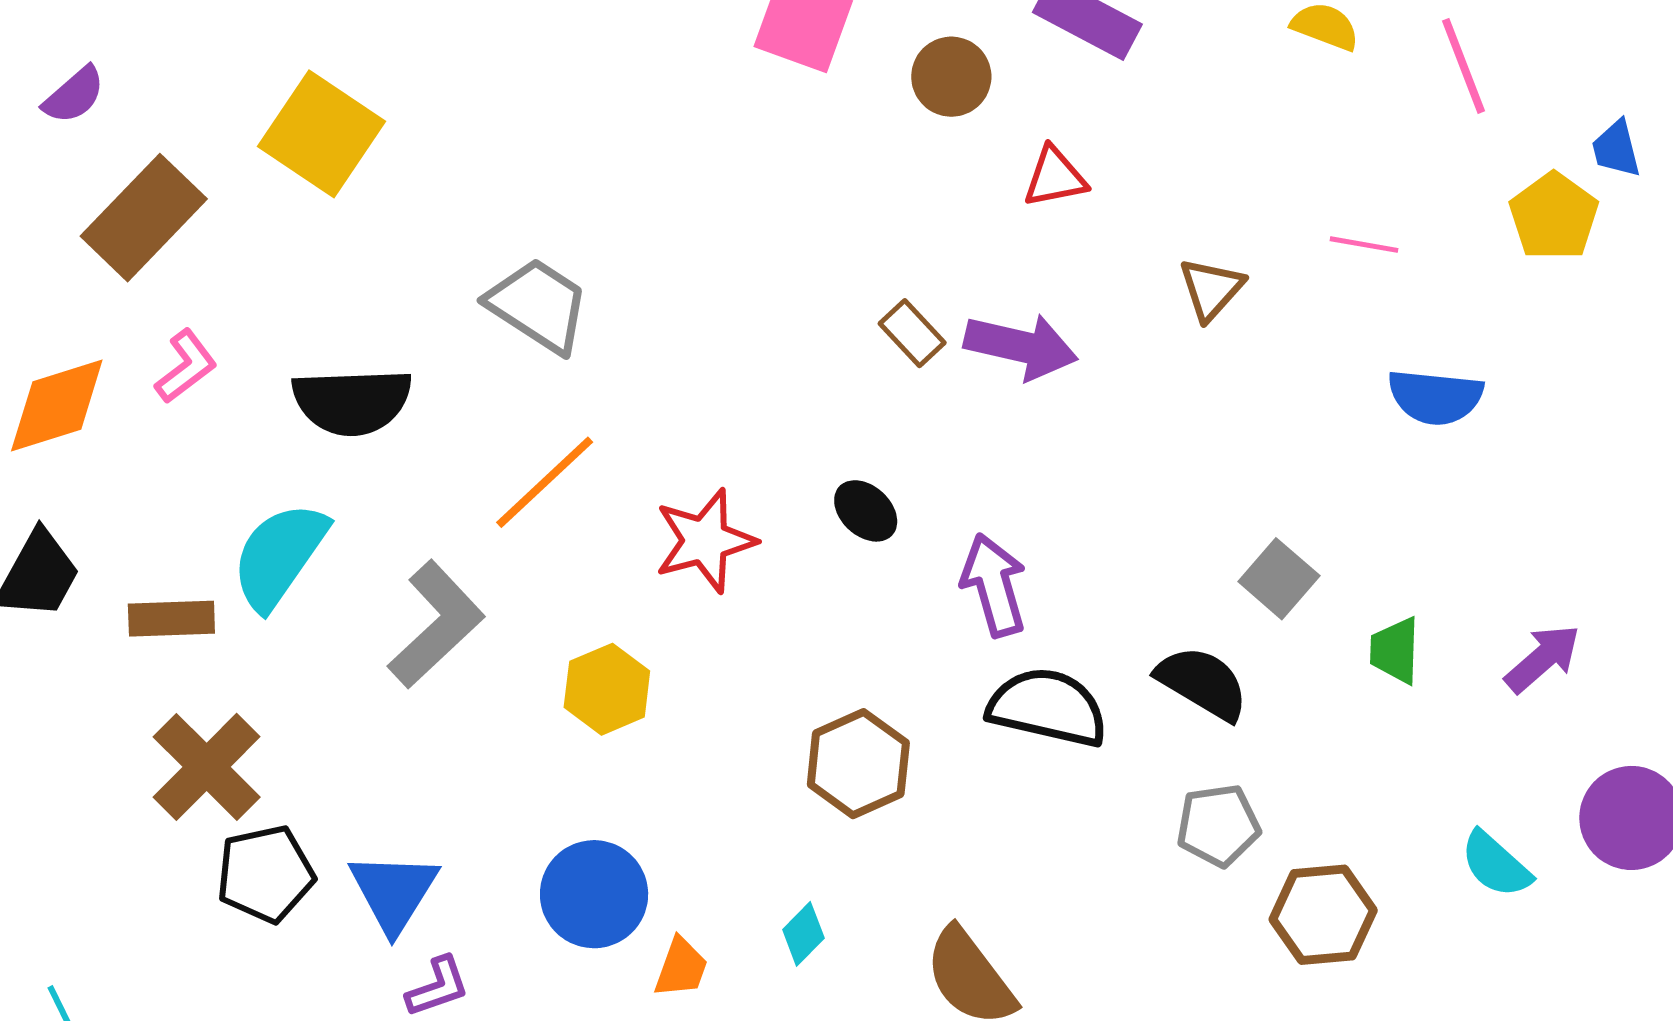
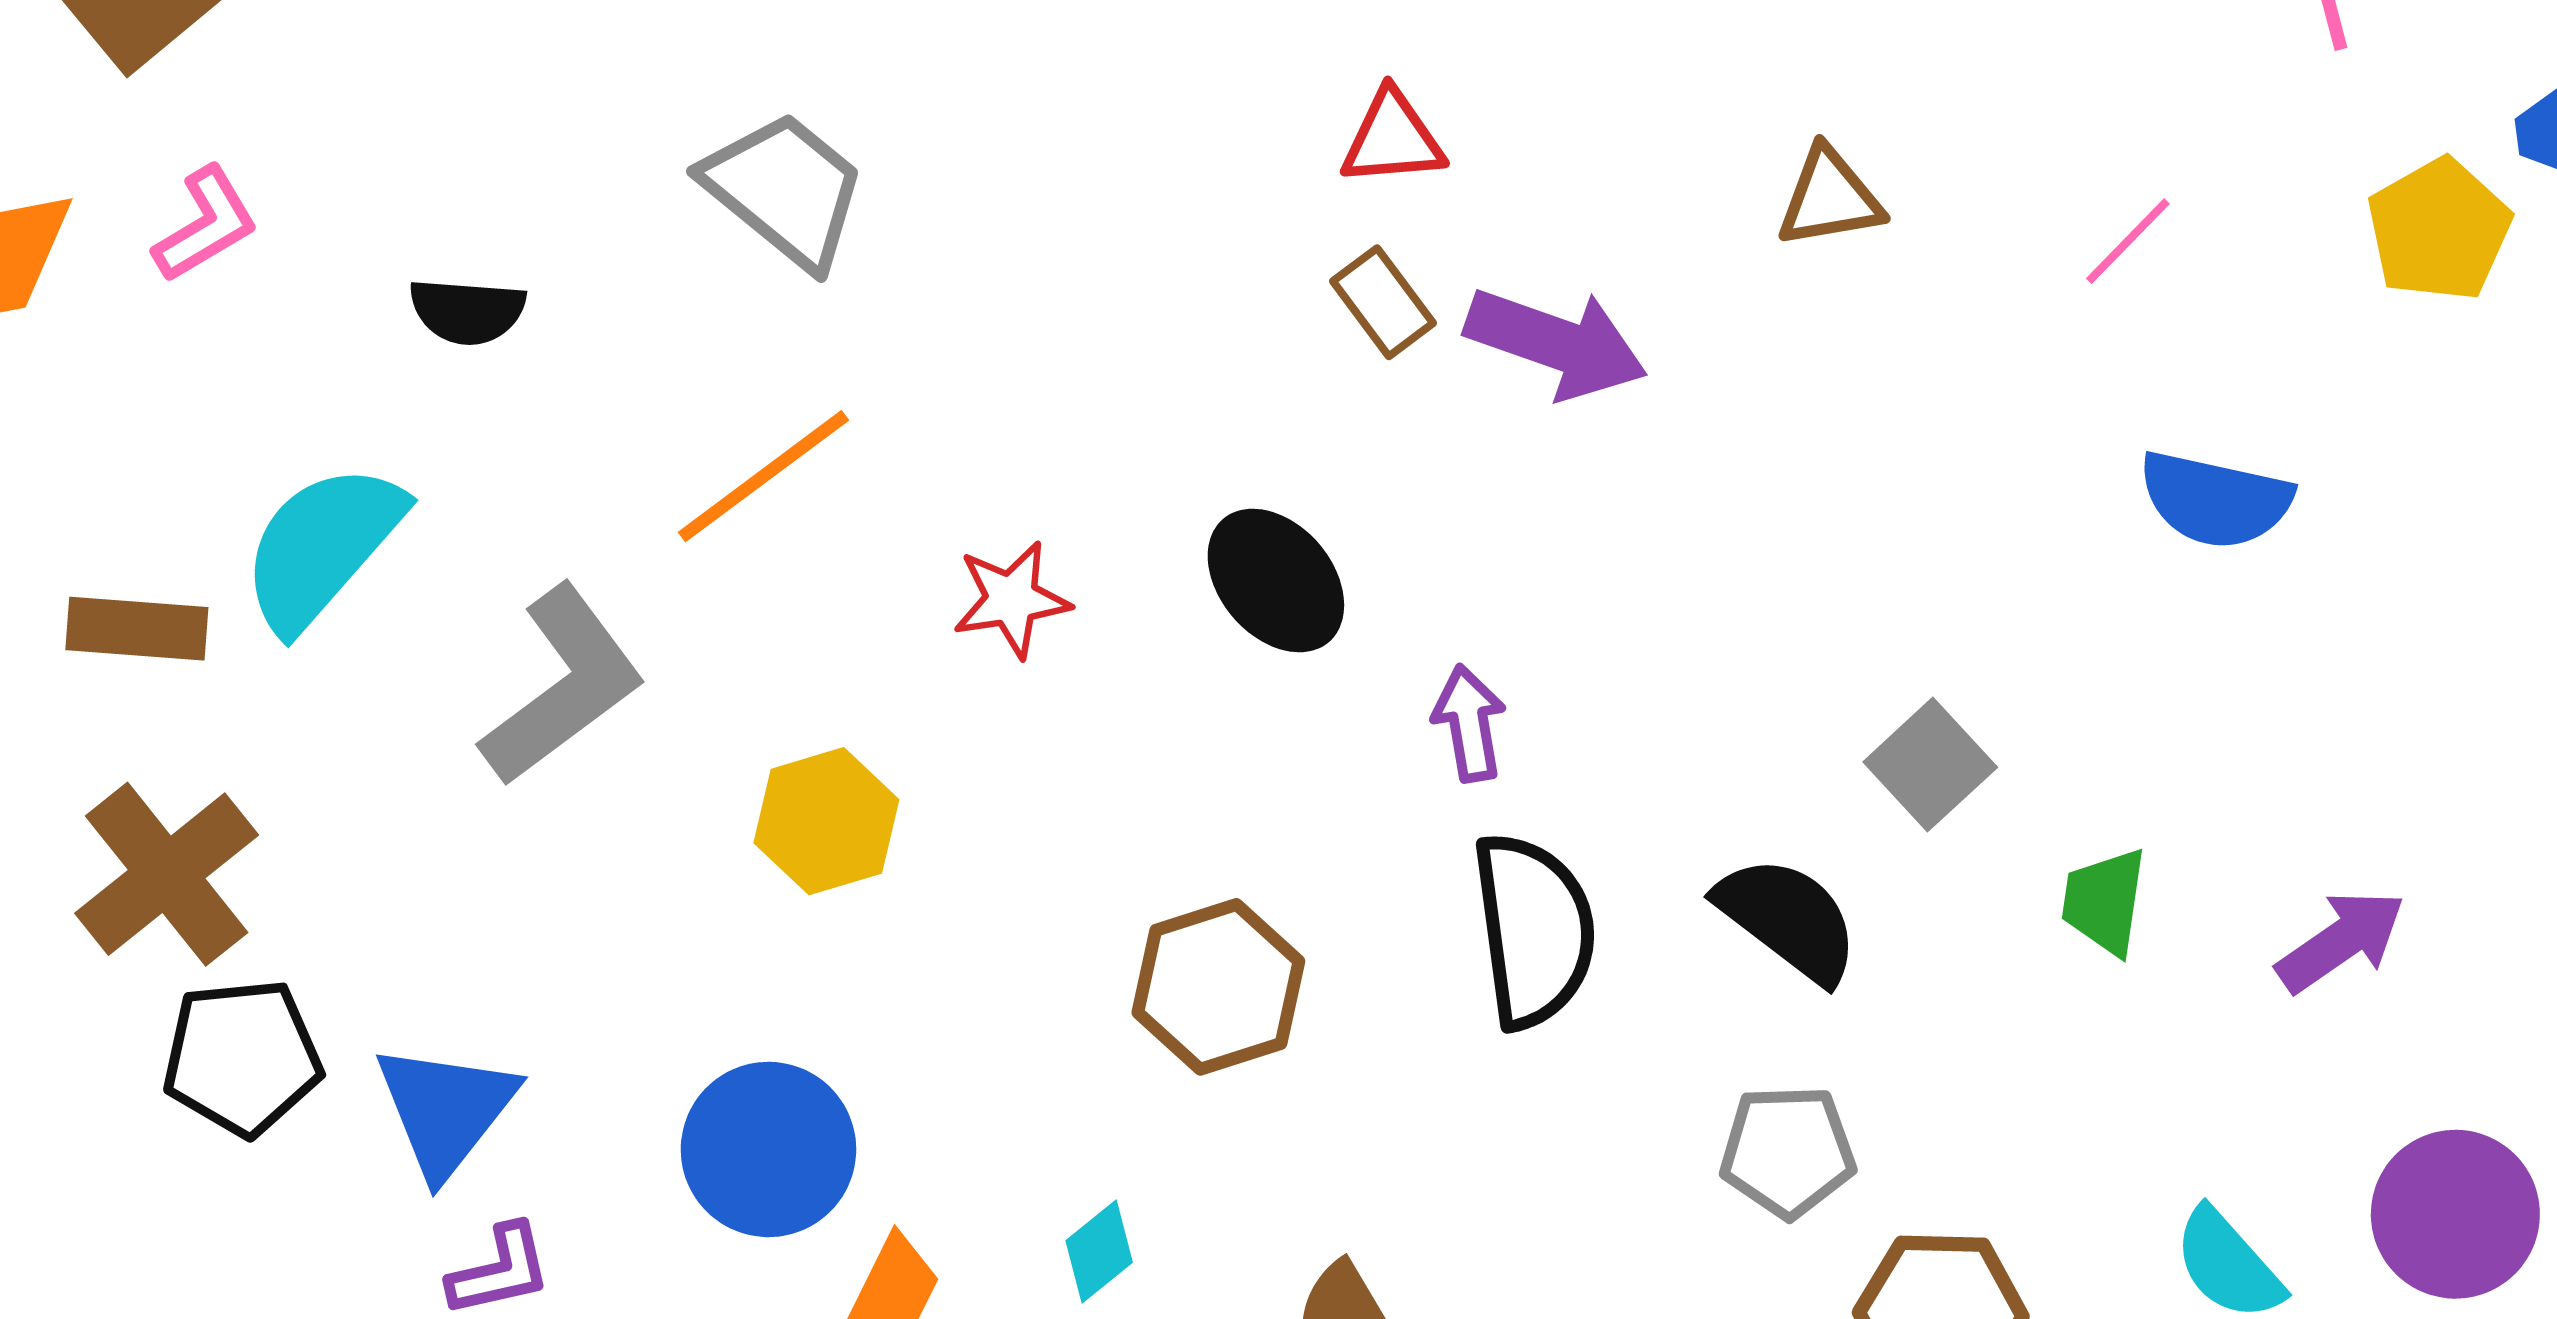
red triangle: (1055, 177) -> (1392, 139), moved
pink line: (1364, 245) -> (2128, 241), turned -62
brown triangle: (1211, 289) -> (1830, 198), moved, turned 32
black semicircle: (352, 402) -> (467, 311), size x0.6
black ellipse: (866, 511) -> (1276, 581), size x1.4
red star: (705, 541) -> (1012, 599), size x0.7
purple arrow: (994, 585) -> (1469, 723), size x0.7
black semicircle: (1048, 707) -> (1534, 930), turned 63

